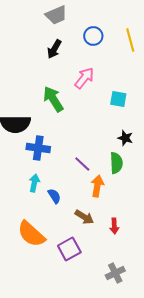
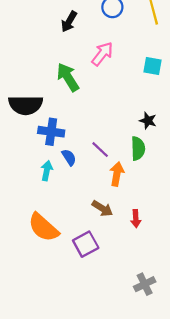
cyan square: (118, 99) -> (152, 66), moved
blue semicircle: (54, 196) -> (69, 157), moved
gray cross: (115, 273) -> (145, 284), moved

